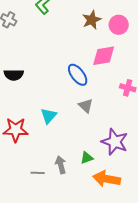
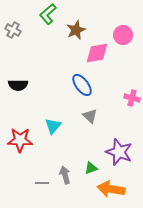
brown star: (92, 20) -> (76, 30), moved
pink diamond: (104, 56) -> (97, 53), moved

